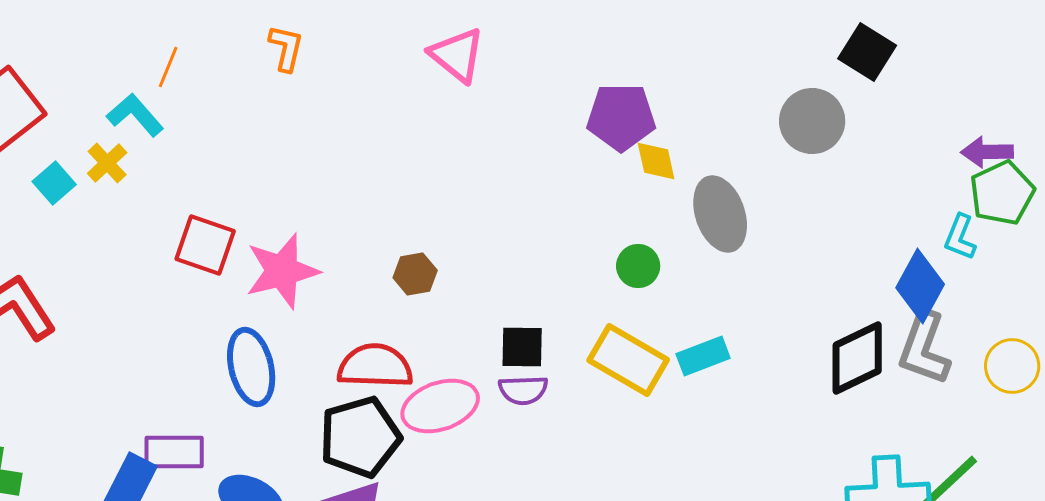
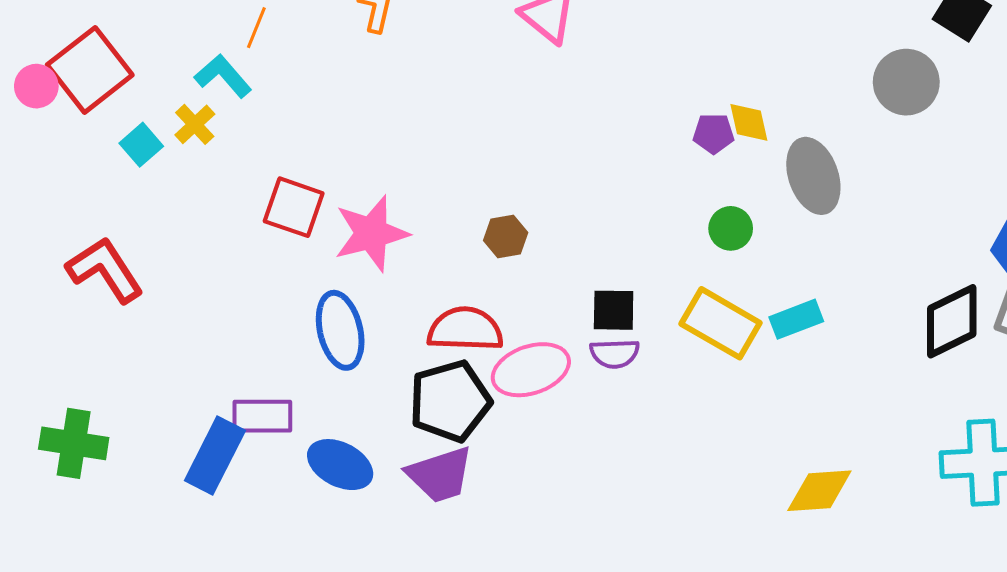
purple pentagon: (621, 117) -> (714, 134), moved, size x0.6

